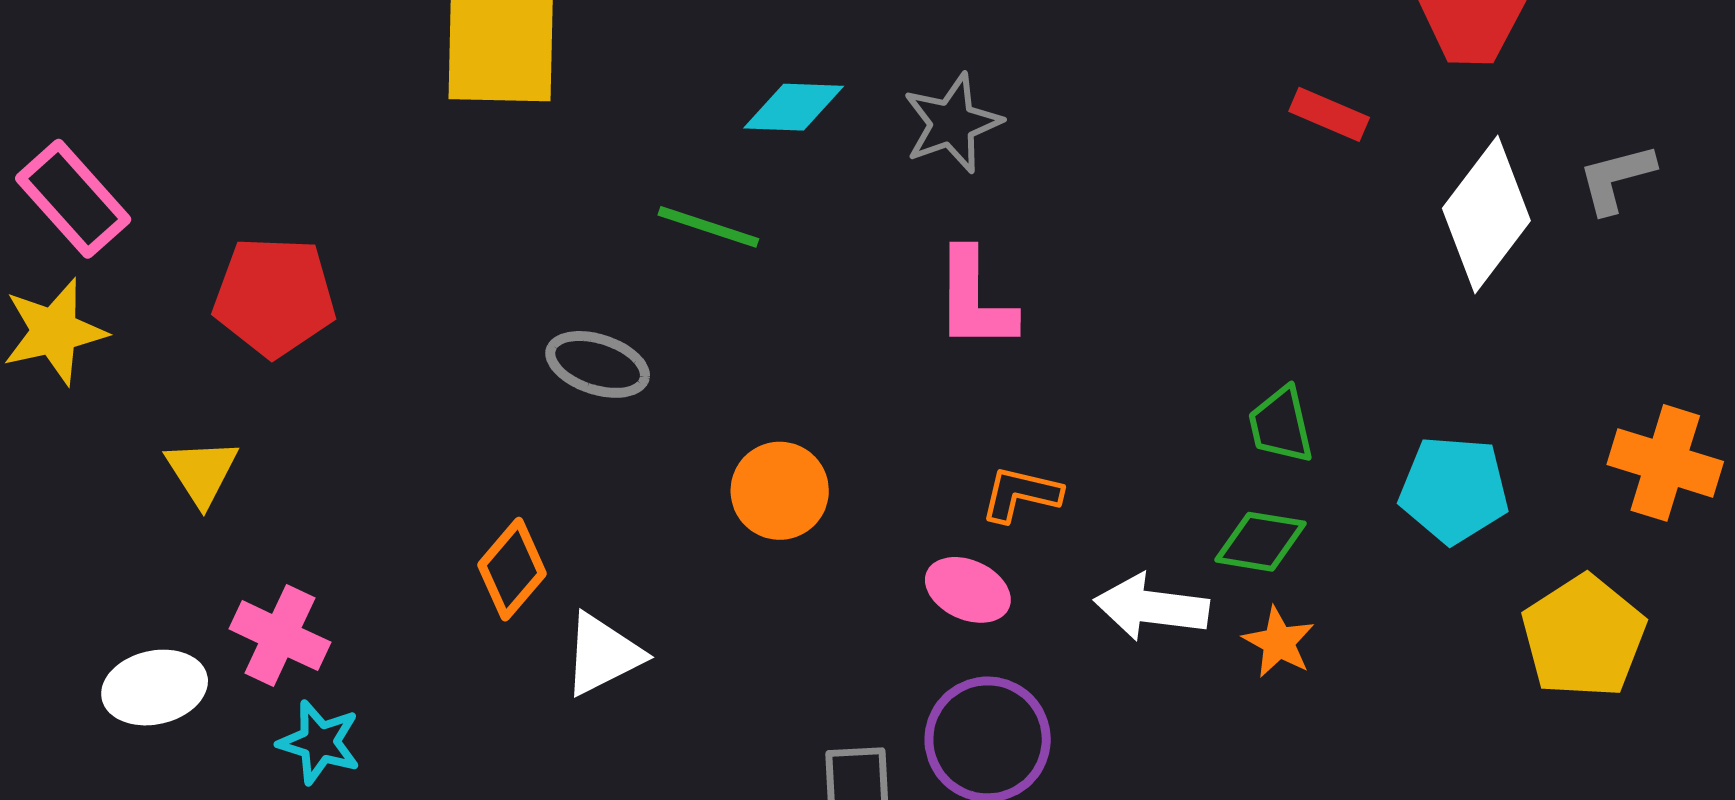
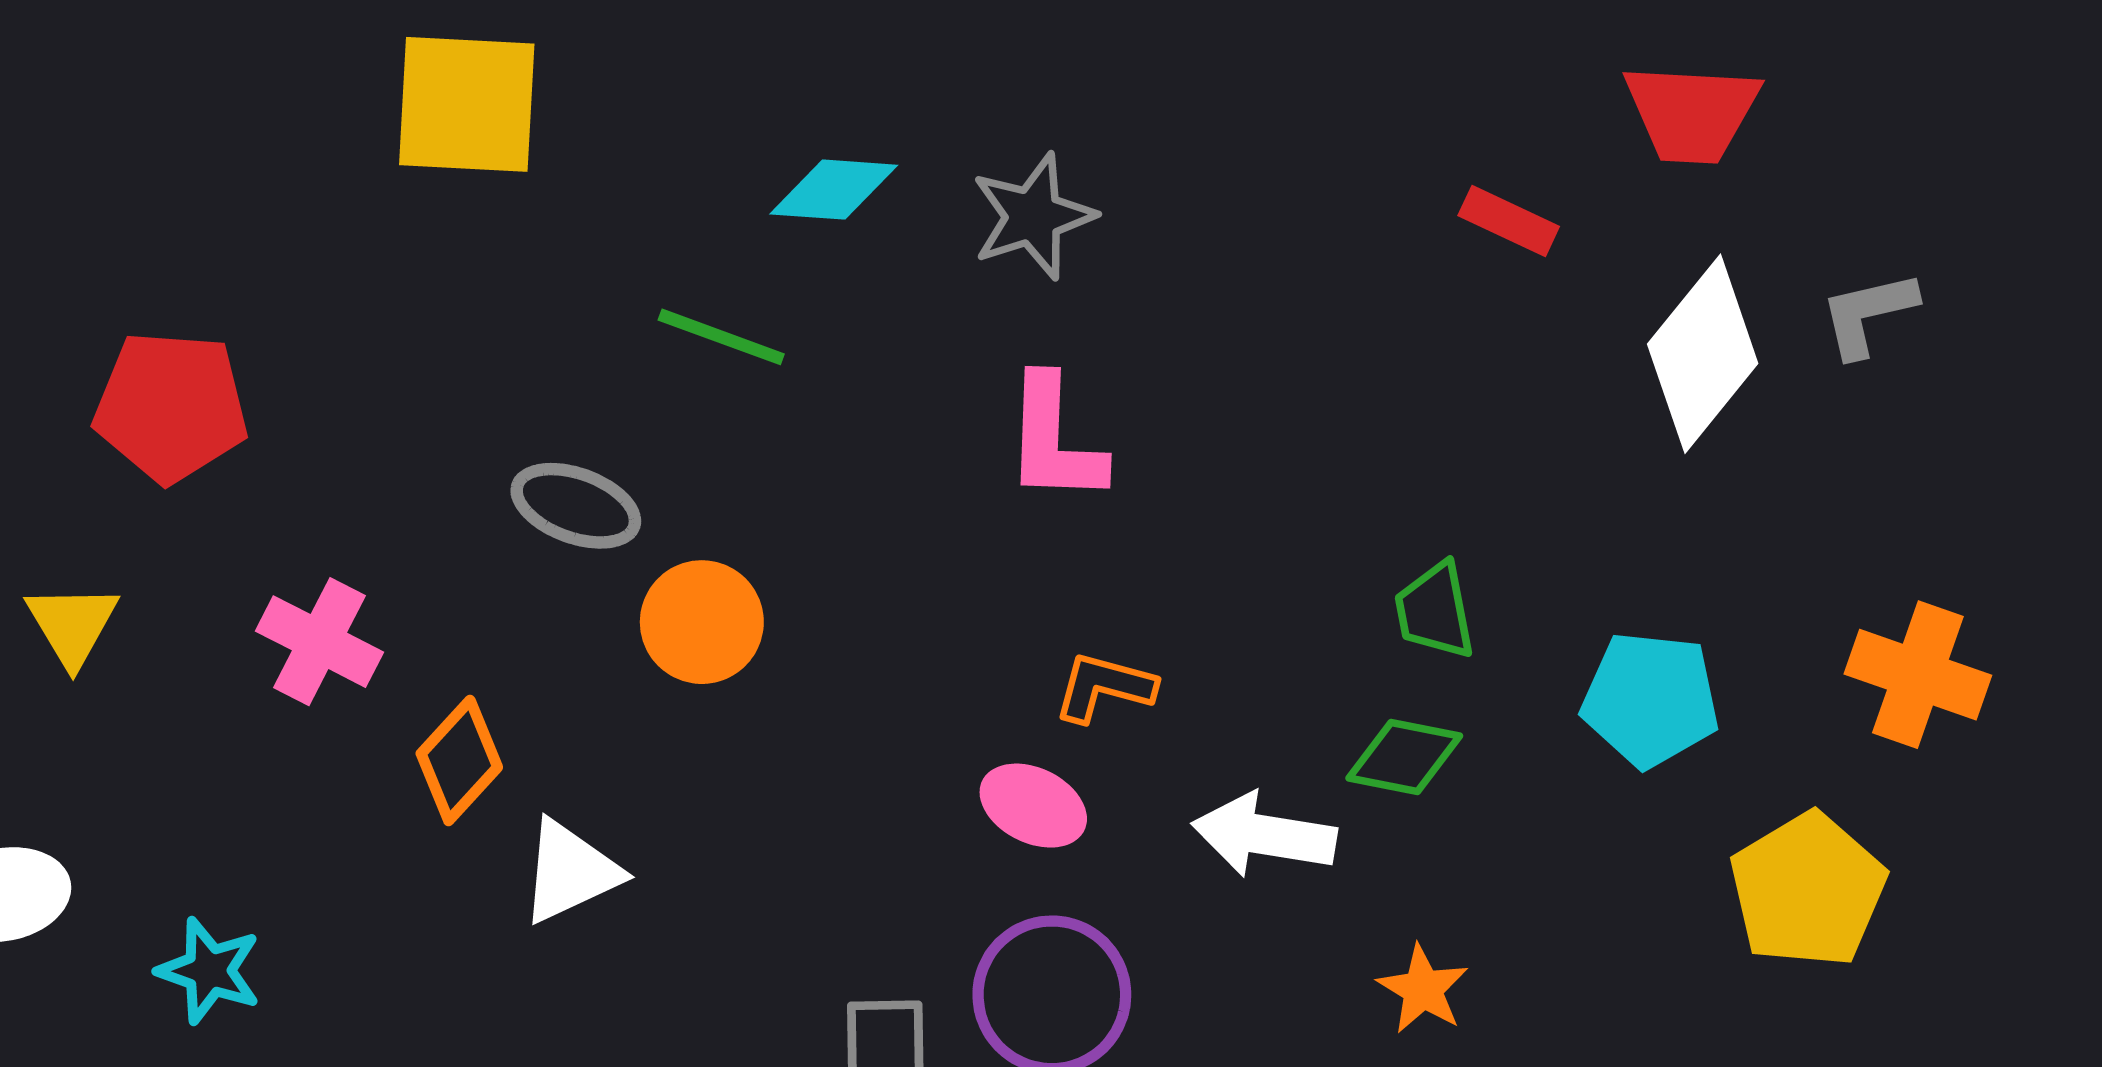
orange circle: (780, 491) -> (702, 622), moved
pink cross: (280, 636) -> (319, 642), moved
orange star: (1279, 642) -> (1423, 989), moved

